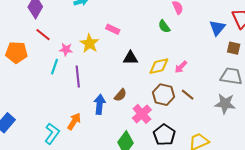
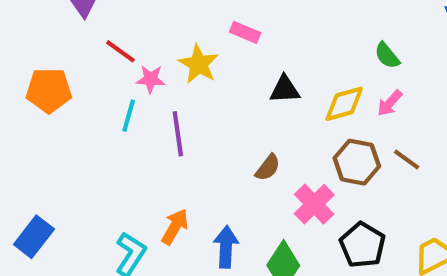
green semicircle: (164, 26) -> (387, 56), moved
red line: (43, 35) -> (120, 51), moved
blue arrow: (100, 104) -> (226, 247), moved

